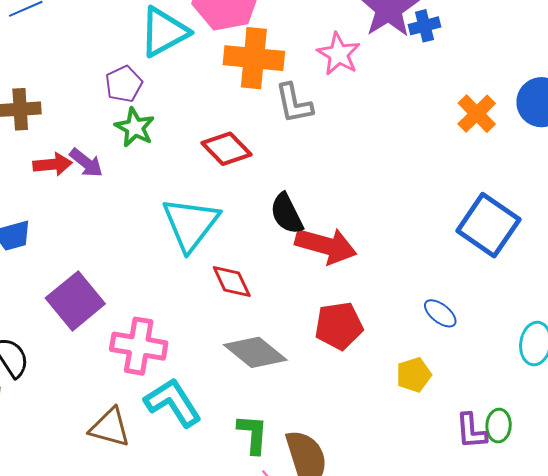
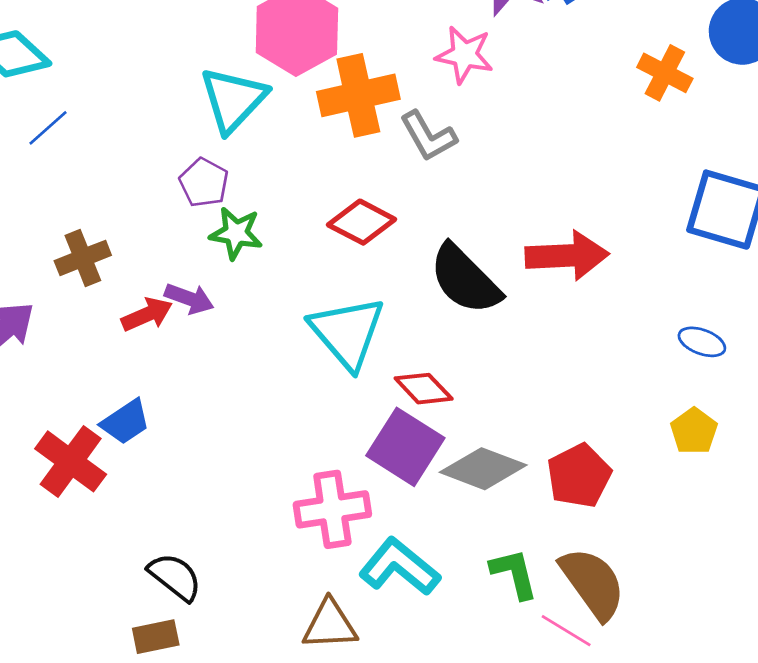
black semicircle: (287, 214) -> (465, 279), size x1.4
red arrow: (326, 246) -> (567, 256), moved
purple square: (75, 301) -> (405, 447), moved
red pentagon: (339, 326) -> (579, 476), moved

